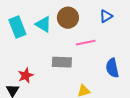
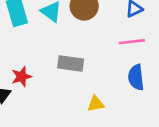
pink line: (86, 43) -> (132, 42), moved

